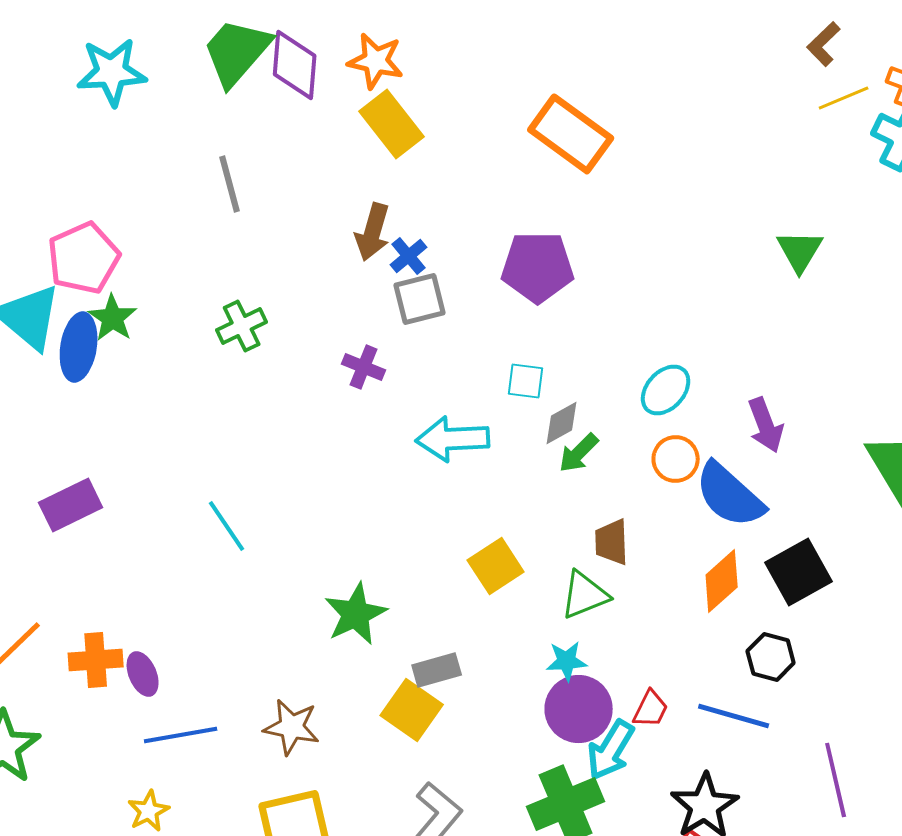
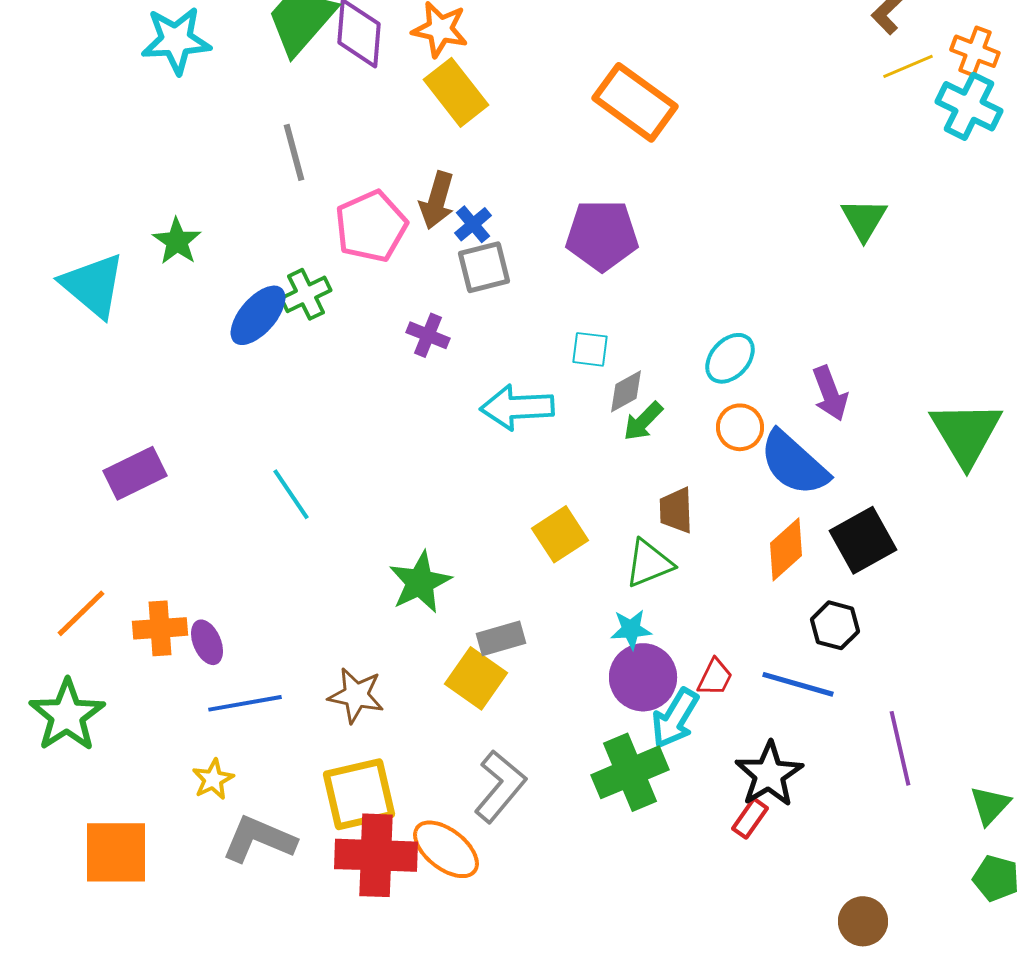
pink pentagon: (84, 258) -> (371, 226), moved
green star: (113, 318) -> (177, 241), moved
blue ellipse: (79, 347) -> (258, 315), moved, turned 32

